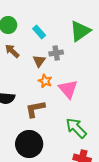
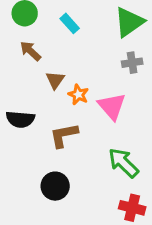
gray cross: (56, 53) -> (132, 63), moved
brown triangle: (39, 61) -> (55, 80), moved
black circle: (29, 144) -> (55, 186), size x0.7

